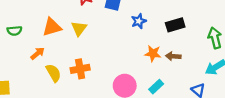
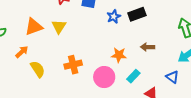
black rectangle: (175, 25) -> (137, 14), moved
orange star: (153, 54) -> (119, 55), moved
orange cross: (80, 69) -> (73, 65), moved

